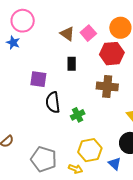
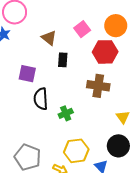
brown triangle: (67, 34) -> (49, 38), moved

